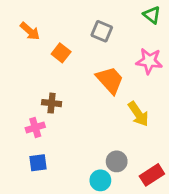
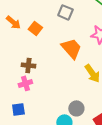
orange arrow: (30, 31) -> (13, 22), moved
pink cross: (35, 127) -> (25, 83), moved

